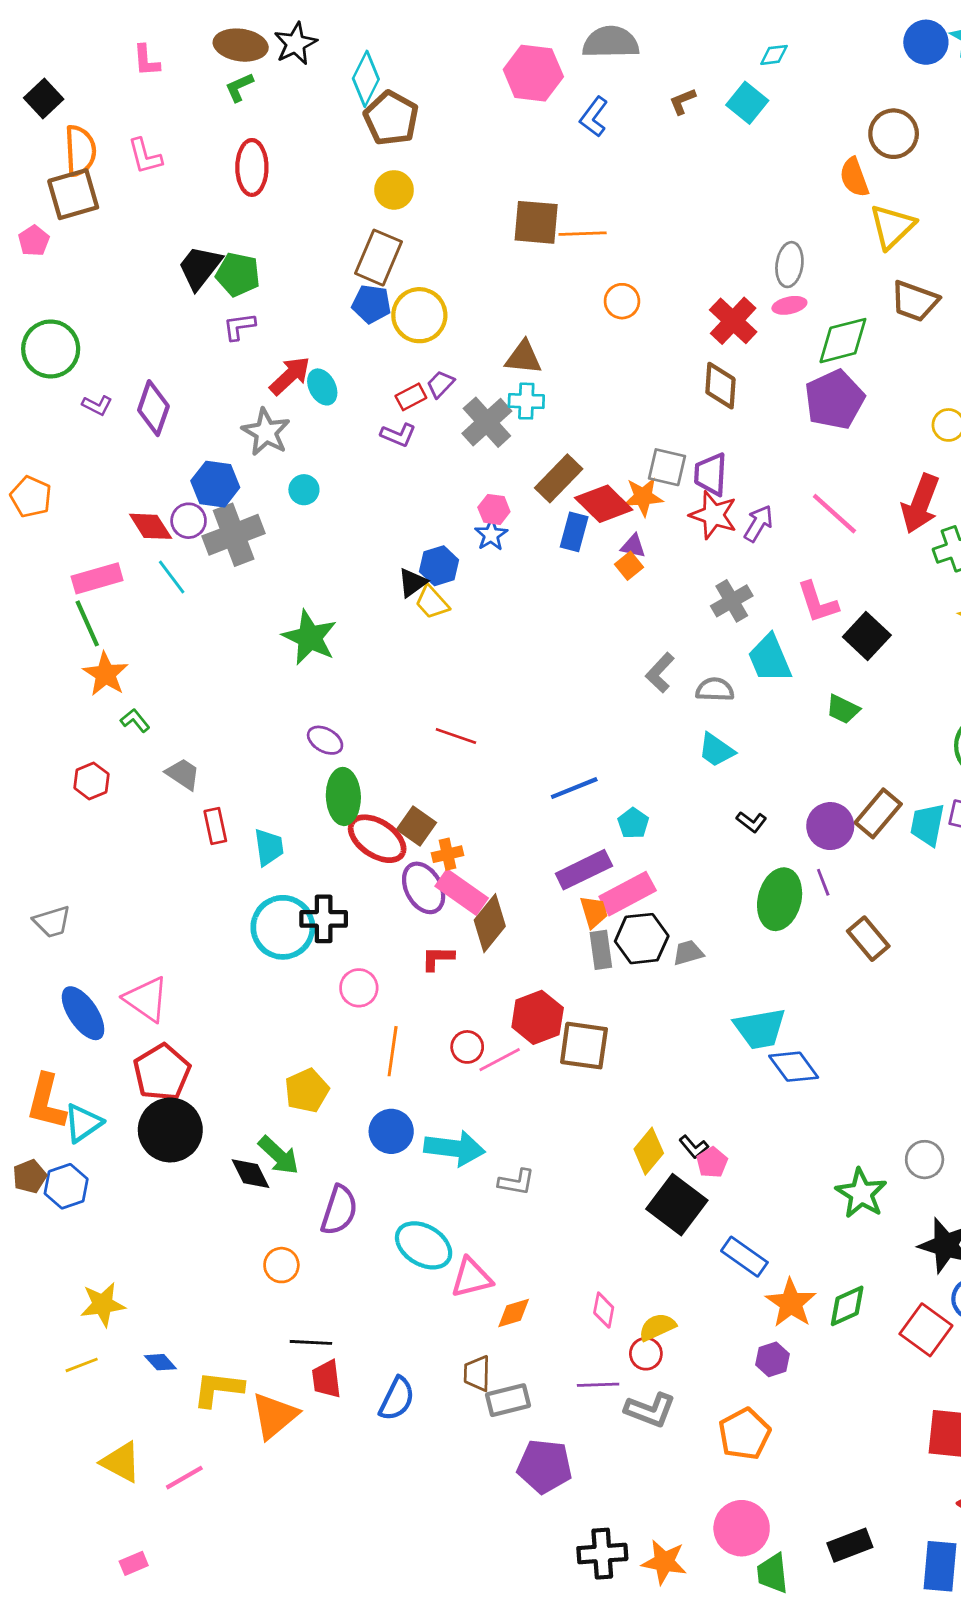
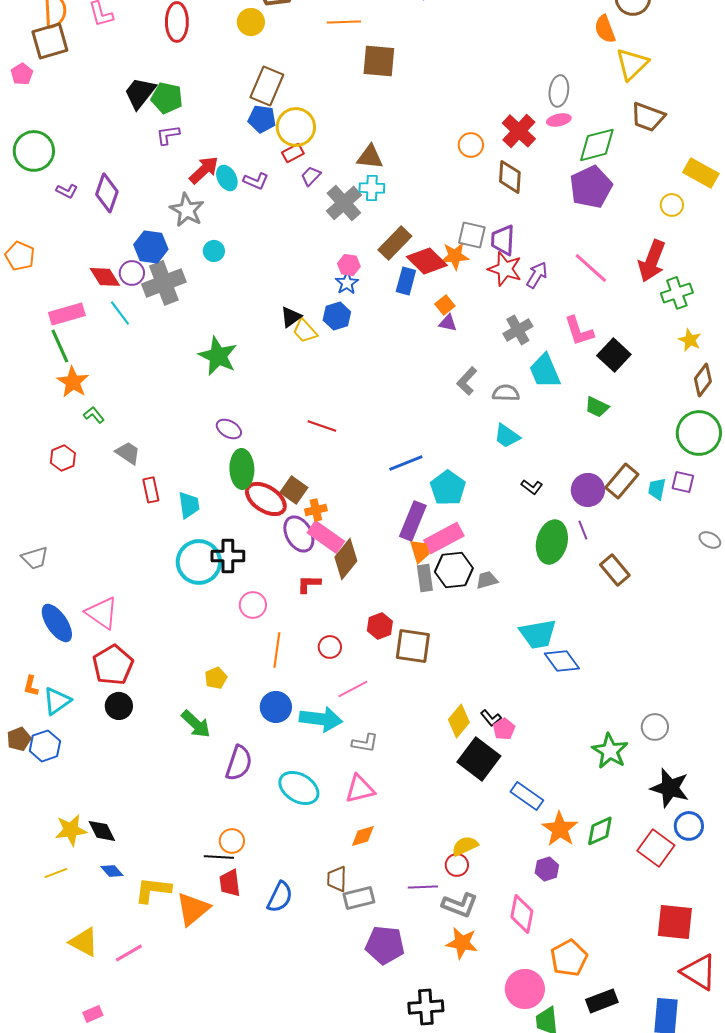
yellow circle: (394, 190) -> (251, 22), moved
orange line: (583, 234) -> (344, 22), moved
orange circle: (622, 301) -> (471, 145), moved
red rectangle: (411, 397) -> (293, 153), moved
purple L-shape: (398, 435) -> (256, 181), moved
purple triangle: (633, 546) -> (448, 323), moved
blue hexagon: (439, 566) -> (337, 316), moved
cyan pentagon: (633, 823) -> (448, 488), size x1.6
cyan trapezoid: (927, 825) -> (657, 489), size x0.7
purple rectangle: (584, 870) -> (413, 521), turned -42
red hexagon: (538, 1017) -> (380, 626), size x0.7
pink line: (500, 1060) -> (353, 689), moved
yellow pentagon: (307, 1091) -> (216, 678), size x0.7
orange L-shape: (46, 1102) -> (31, 686), size x0.5
black circle: (170, 1130) -> (119, 706), size x0.6
black diamond: (250, 1174) -> (102, 831), moved
orange circle: (281, 1265) -> (232, 841), moved
pink triangle: (471, 1278) -> (360, 789), moved
pink diamond: (604, 1310) -> (522, 914), moved, size x1.5
orange pentagon: (744, 1434) -> (569, 958), moved
orange star: (664, 1562) -> (462, 943), moved

